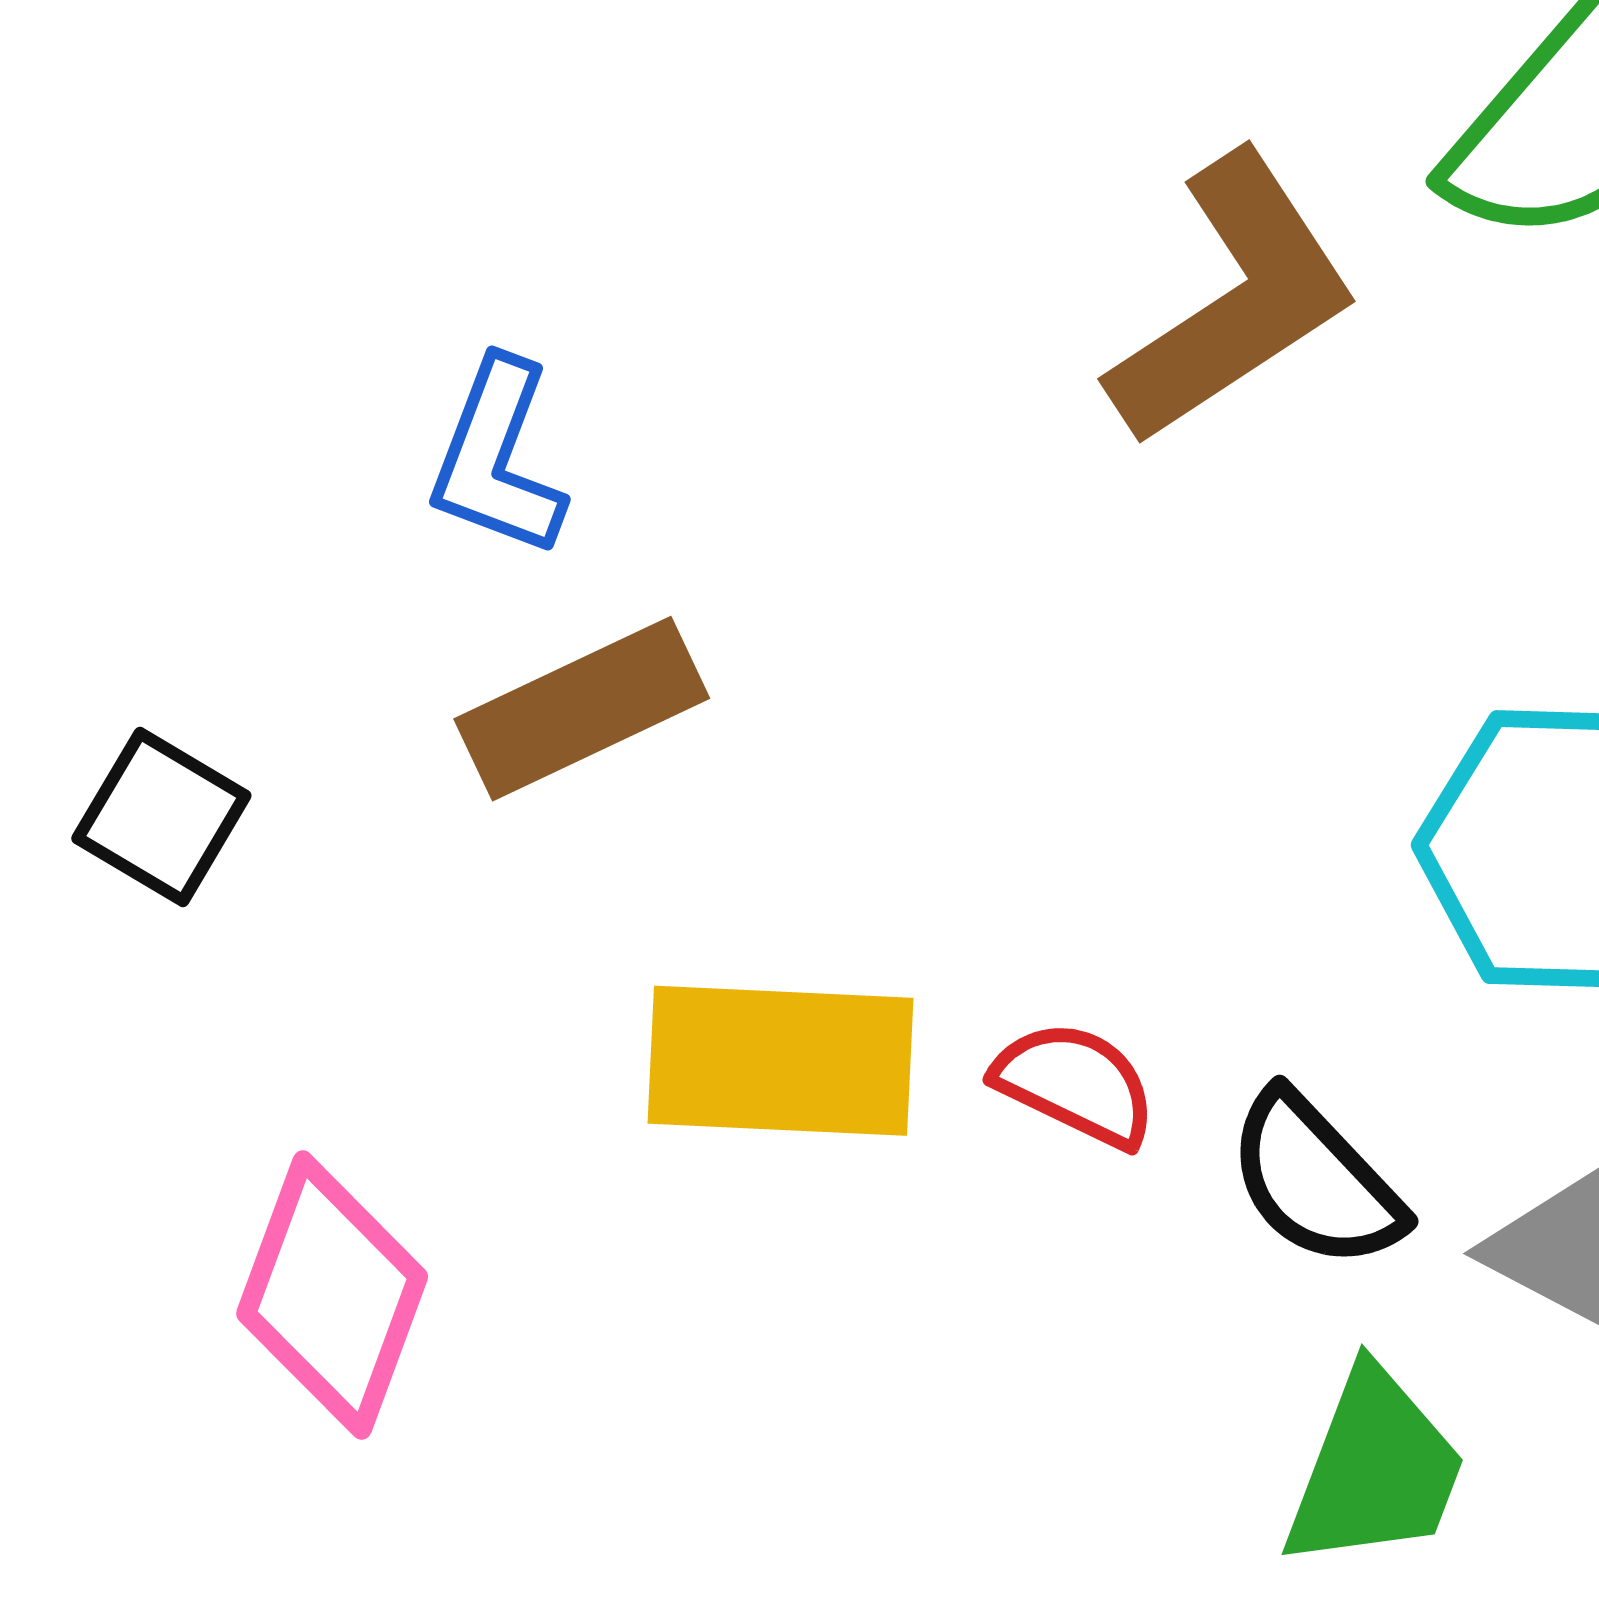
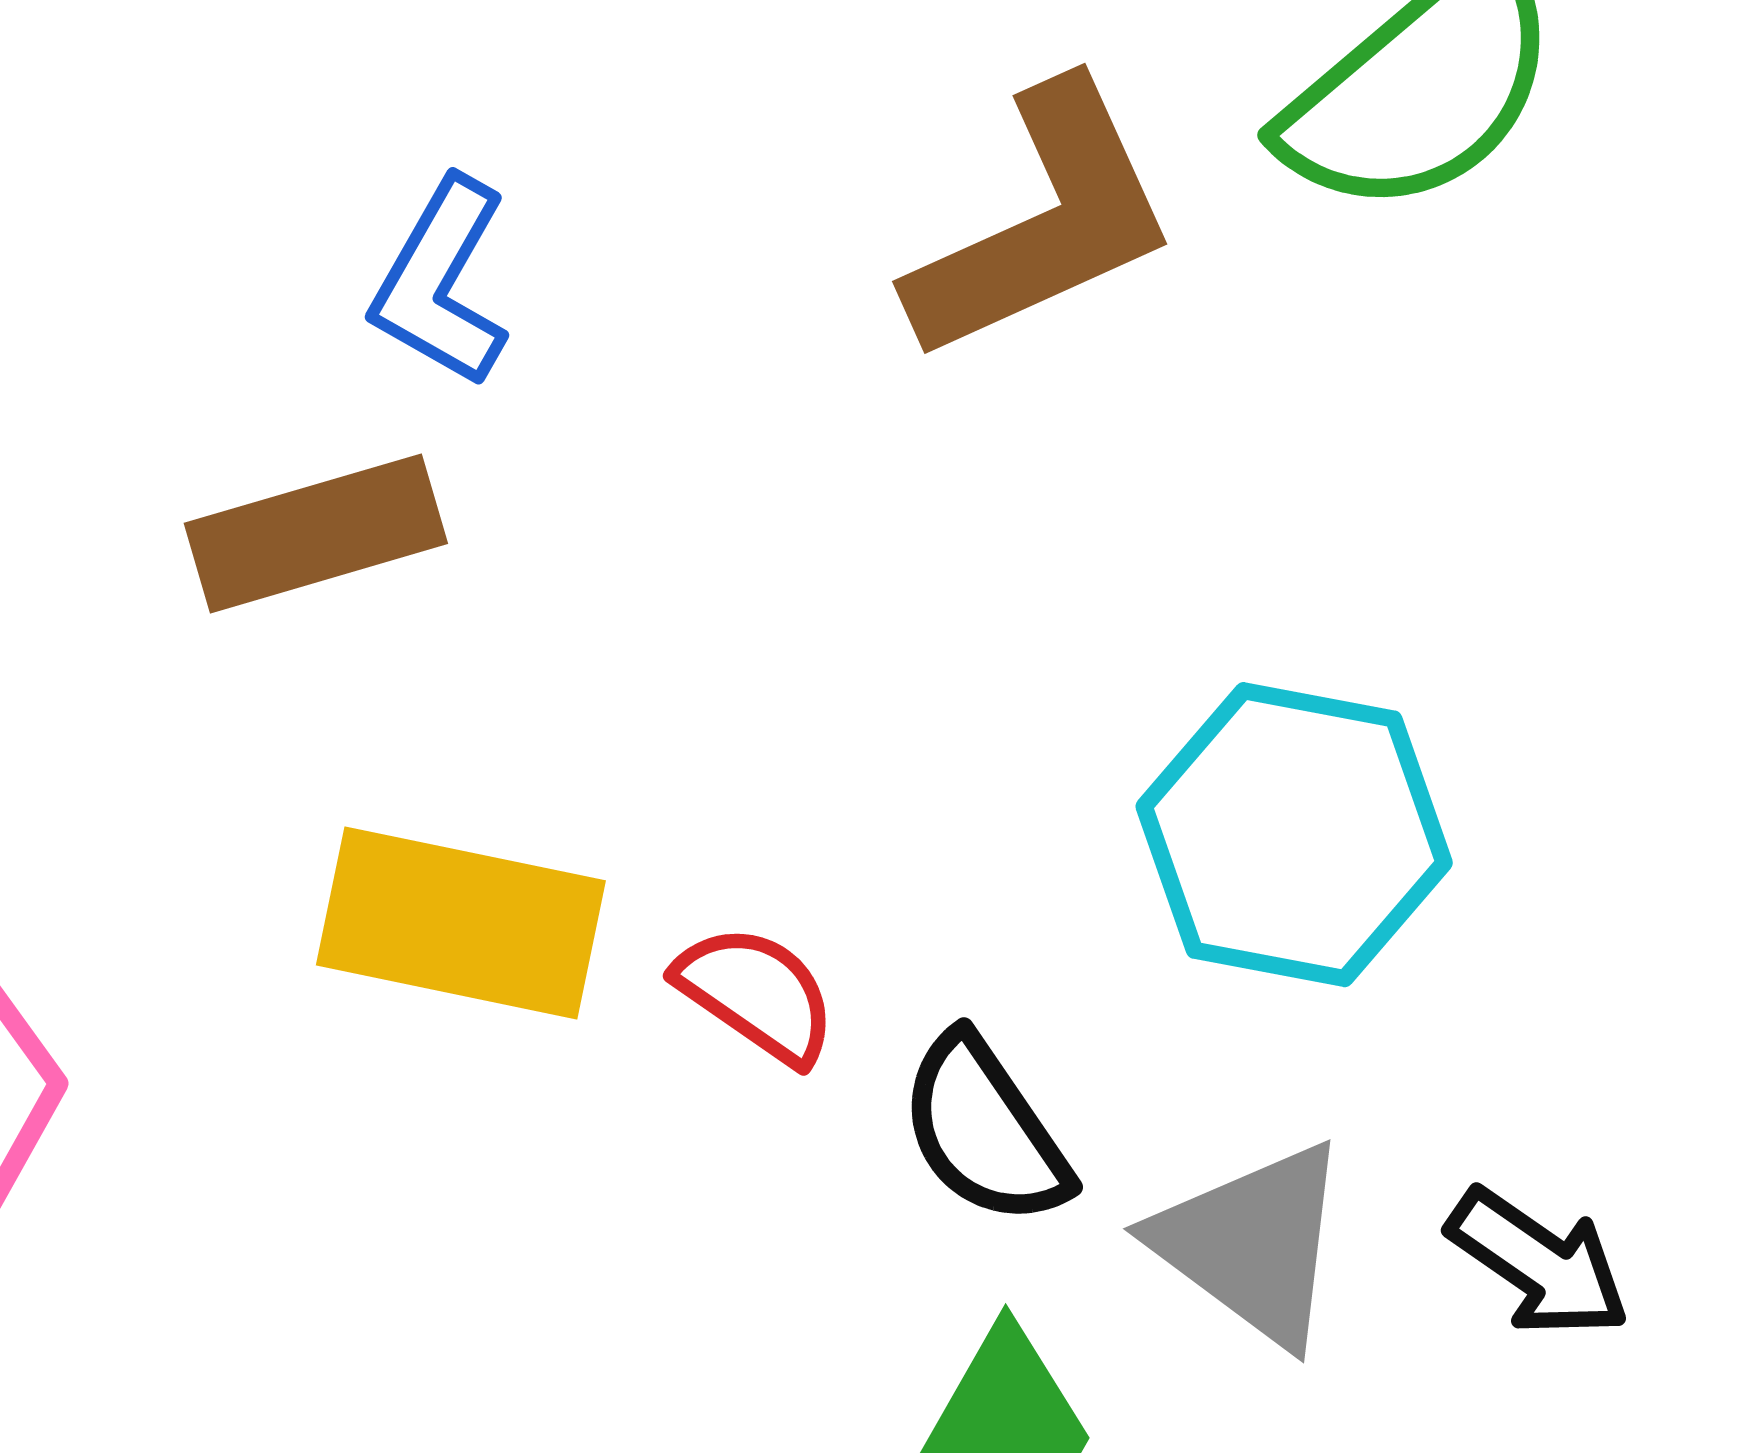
blue L-shape: (497, 458) -> (441, 282), moved

